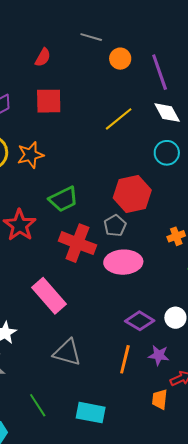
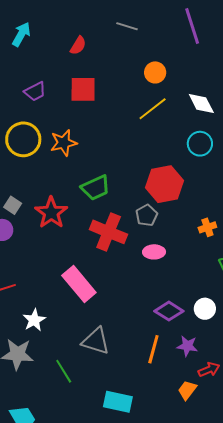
orange circle: (120, 59) -> (155, 72), moved
purple line: (160, 72) -> (192, 26), moved
pink ellipse: (123, 262) -> (154, 252), size x0.6
orange trapezoid: (160, 399) -> (187, 390), turned 30
green line: (38, 405) -> (64, 371), moved

